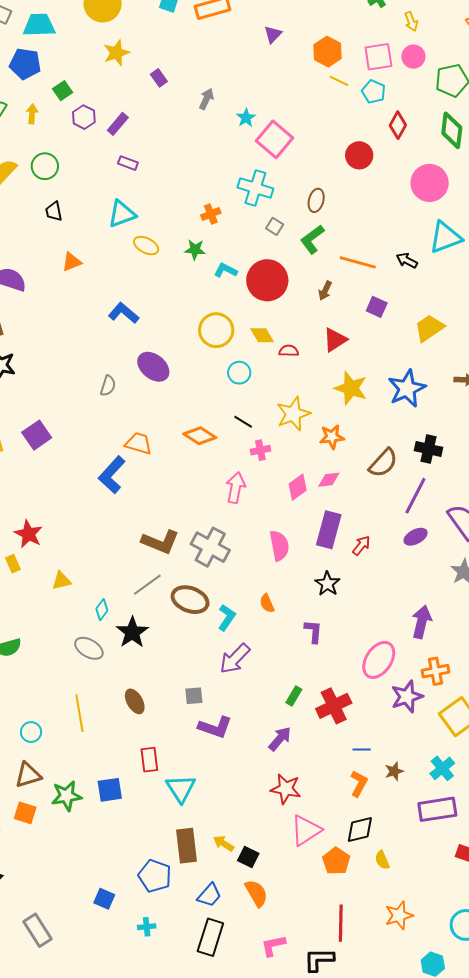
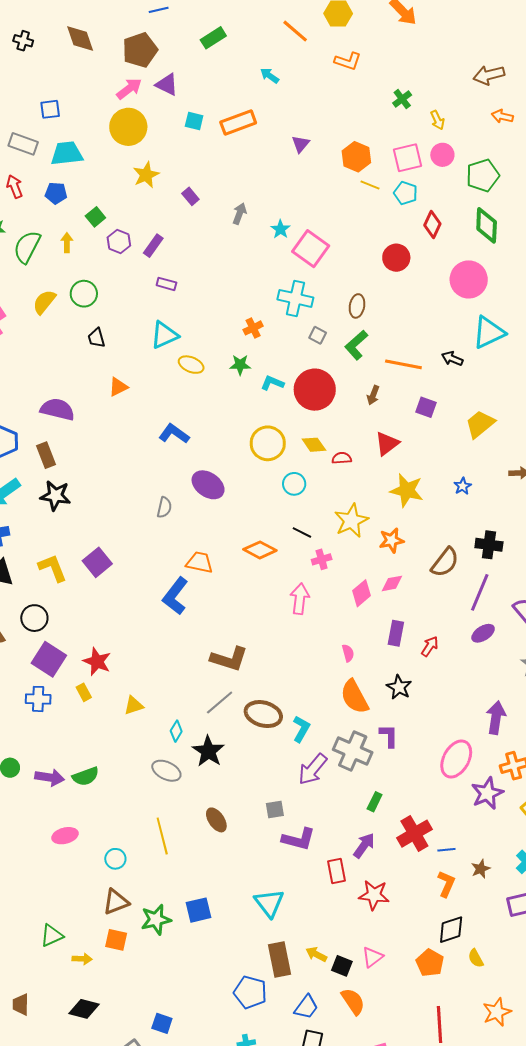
blue pentagon: (25, 64) -> (56, 193), size x0.7
blue star: (407, 388) -> (463, 486), size x0.5
purple rectangle: (329, 530) -> (396, 633), size x0.7
pink semicircle: (279, 546) -> (348, 653), size x0.6
gray cross: (210, 547) -> (353, 751), moved
orange semicircle: (267, 603) -> (354, 697), moved, size x1.8
red cross: (334, 706) -> (414, 834), moved
red rectangle: (149, 760) -> (336, 871), moved
pink triangle: (306, 830) -> (373, 957), moved, size x0.7
blue square: (104, 899) -> (162, 1023), moved

